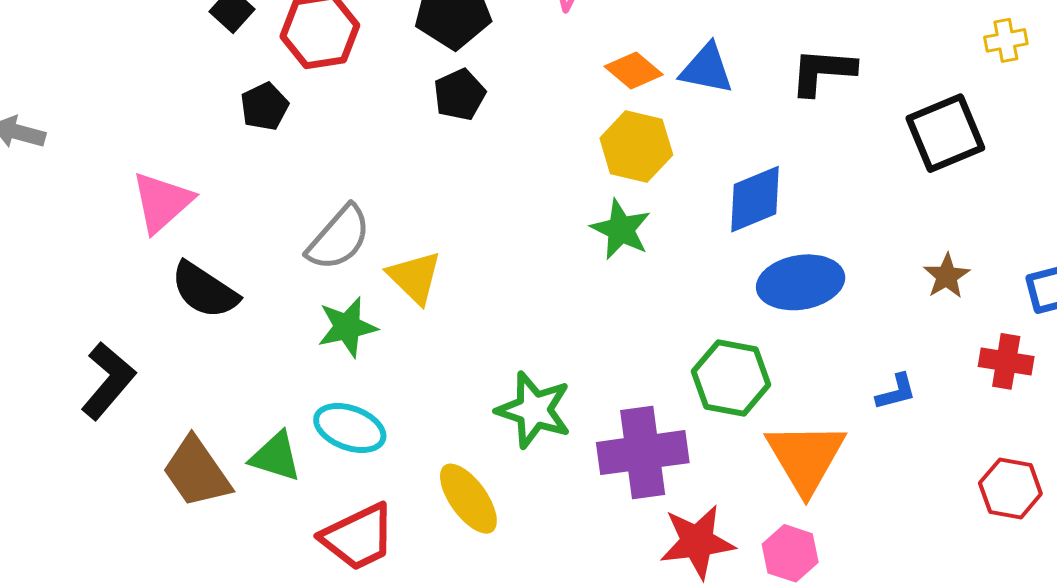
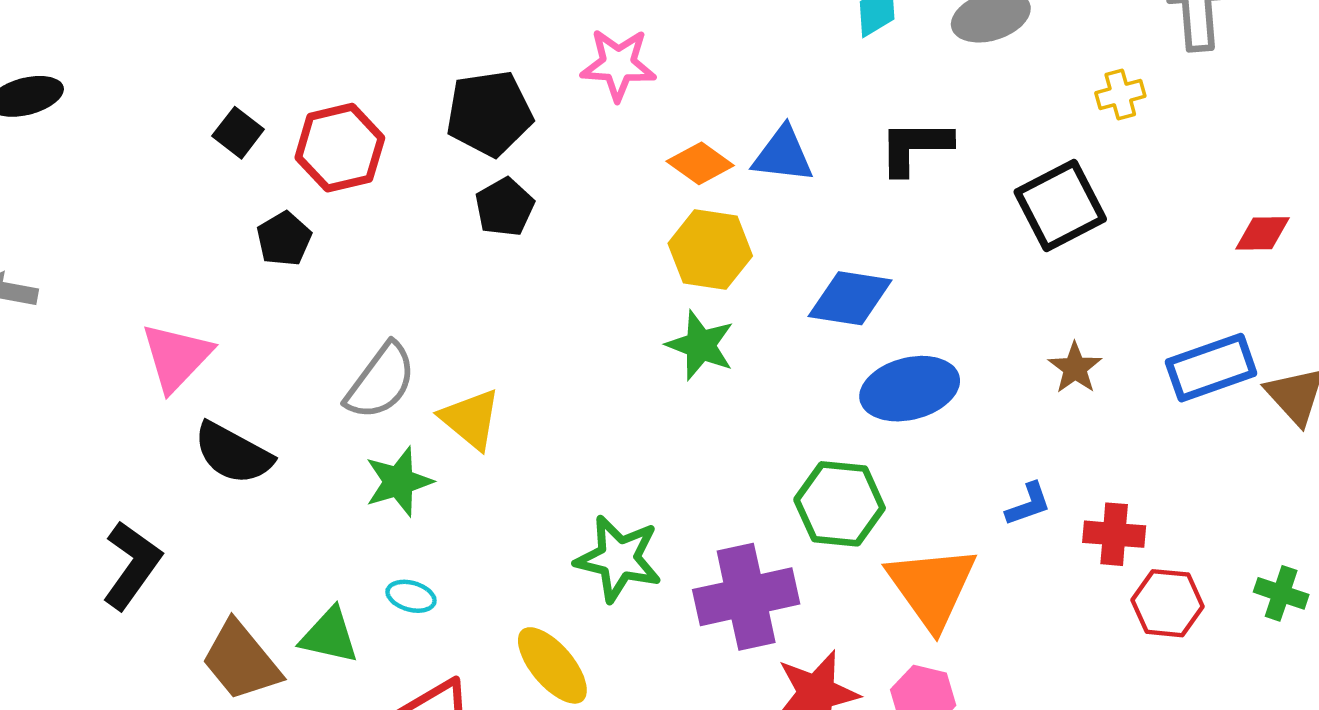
blue diamond: (755, 199) -> (850, 298), turned 36
red cross: (1006, 361) -> (1114, 534), moved
cyan ellipse: (350, 428) -> (411, 596), size x0.6

